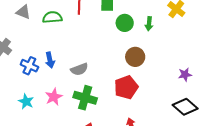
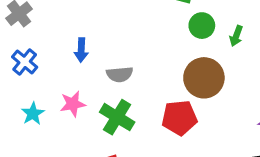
brown circle: (135, 57) -> (204, 78), size x1.4
blue cross: (29, 66) -> (25, 62), moved
cyan star: (26, 101) -> (33, 114), moved

